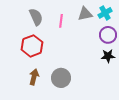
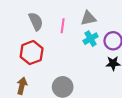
cyan cross: (105, 13) -> (91, 39), moved
brown arrow: (34, 77) -> (22, 86), moved

